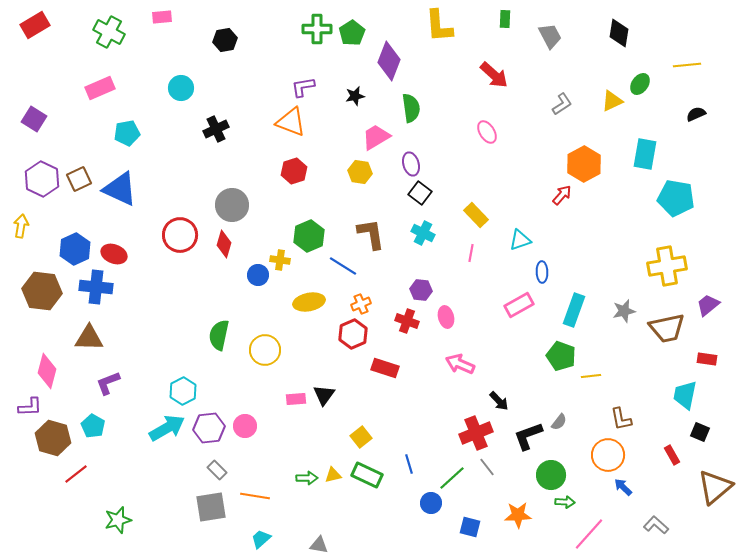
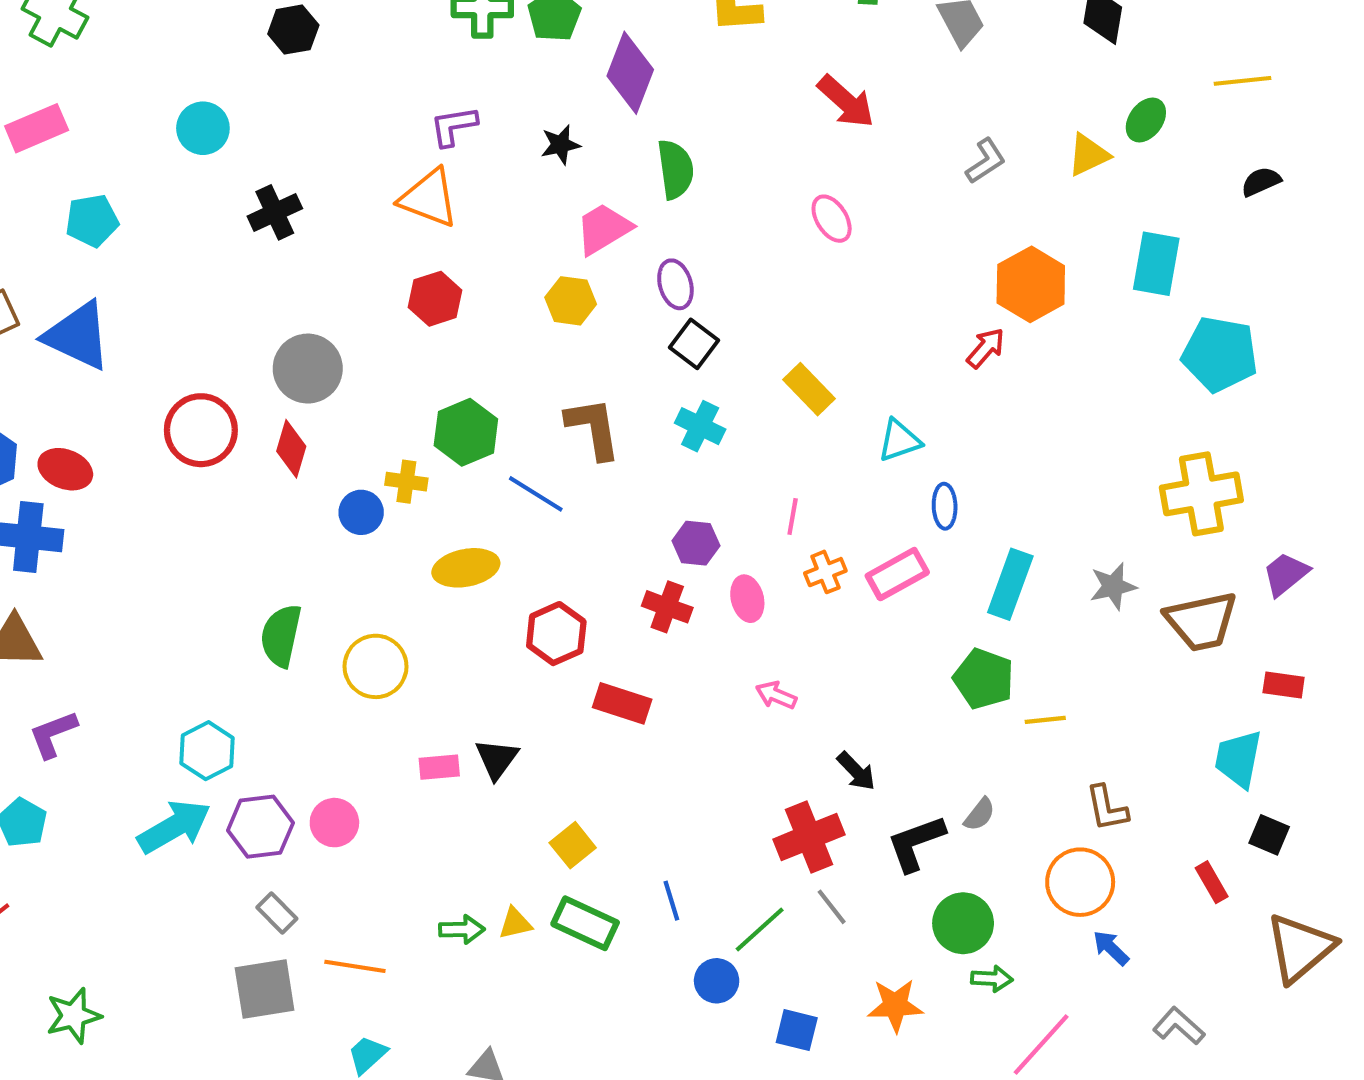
pink line: (471, 253) -> (793, 516), moved
orange cross: (361, 304) -> (825, 572), moved
pink arrow: (460, 364) -> (776, 695), size x0.7

